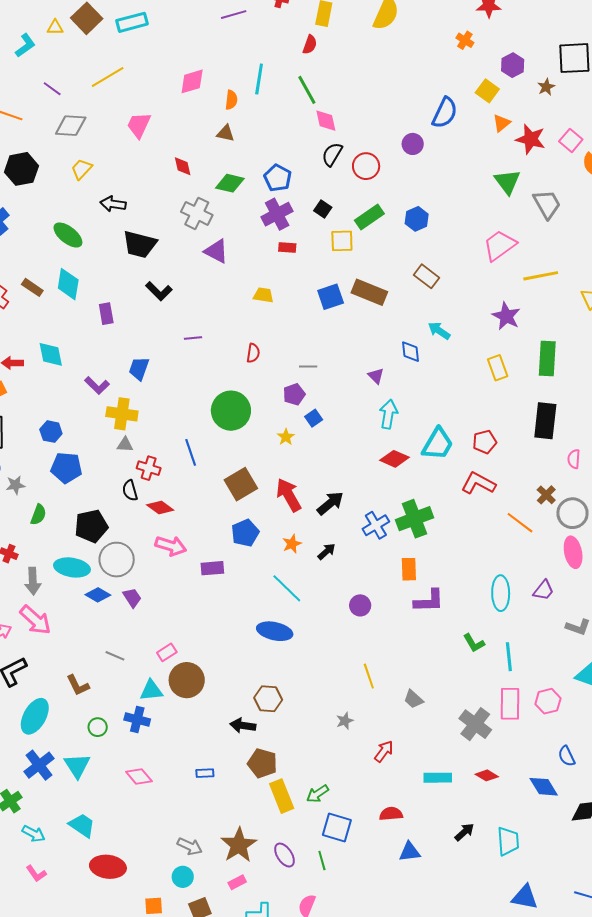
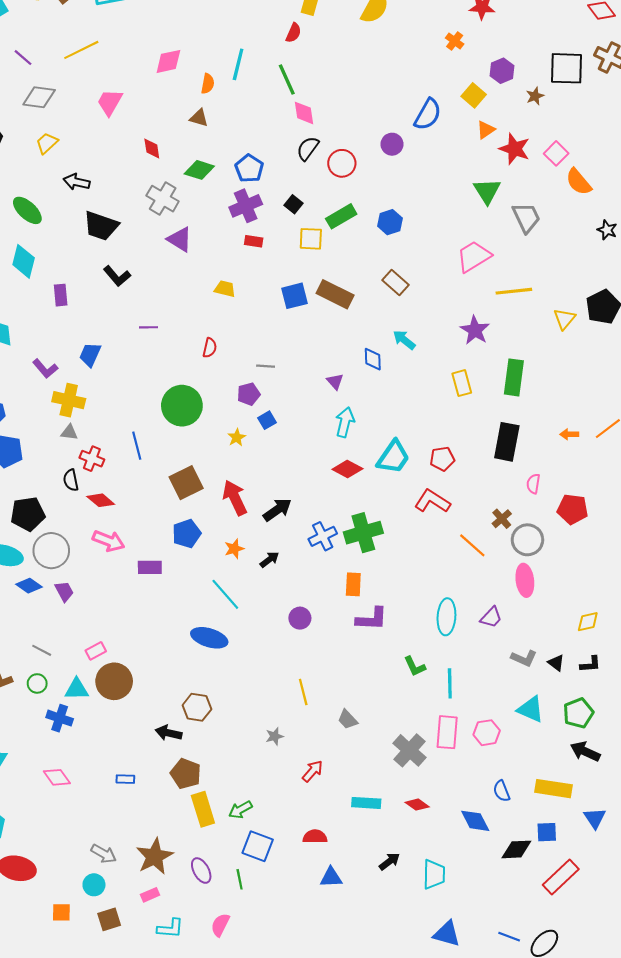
green circle: (98, 727) -> (37, 683), moved

